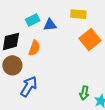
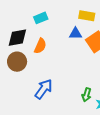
blue triangle: (50, 25) -> (75, 34), moved
blue arrow: (29, 86) -> (44, 89), moved

